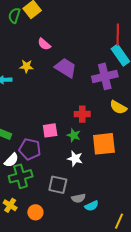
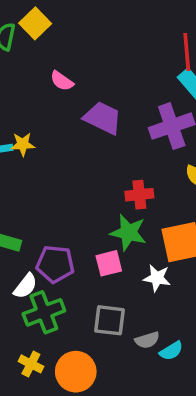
yellow star: (26, 66) -> (23, 144), moved
pink square: (50, 130) -> (109, 263), moved
green star: (74, 135) -> (128, 233), size x1.5
white star: (75, 159) -> (157, 278), moved
orange circle: (35, 212) -> (76, 372), size x1.5

